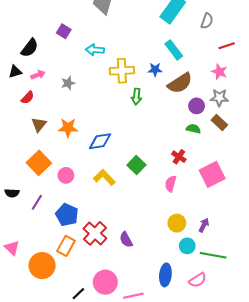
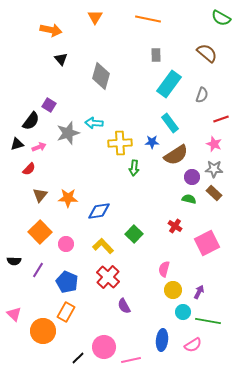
purple square: (64, 31) -> (49, 105), moved
gray star: (68, 83) -> (68, 133), moved, size x1.6
pink semicircle: (171, 184) -> (164, 269), moved
red cross: (95, 233) -> (108, 277), moved

